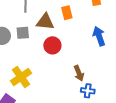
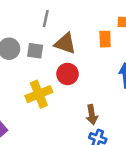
orange rectangle: (67, 13) -> (105, 39), moved
yellow cross: (21, 77) -> (39, 94), moved

